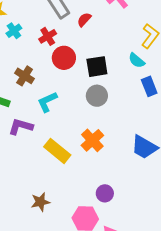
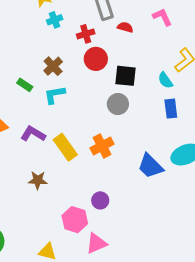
red semicircle: (84, 20) -> (125, 27), turned 49
cyan L-shape: (47, 102) -> (55, 95), moved
purple L-shape: (21, 127) -> (33, 134), moved
brown star: (40, 202) -> (38, 180), moved

